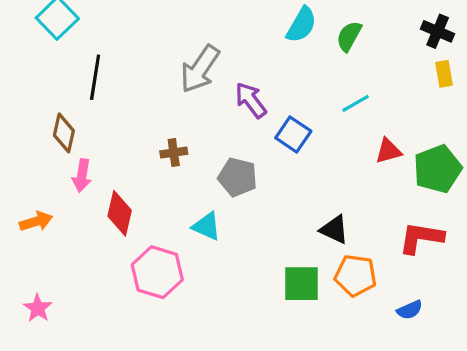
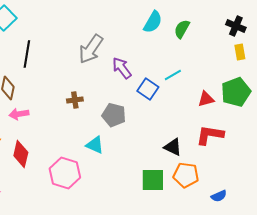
cyan line: (356, 103) -> (173, 75), moved
green pentagon: (438, 169) -> (236, 92), moved
pink arrow: (82, 176) -> (19, 114), turned 72
red diamond: (120, 213) -> (21, 154), moved
red L-shape: (421, 238) -> (210, 135), moved

